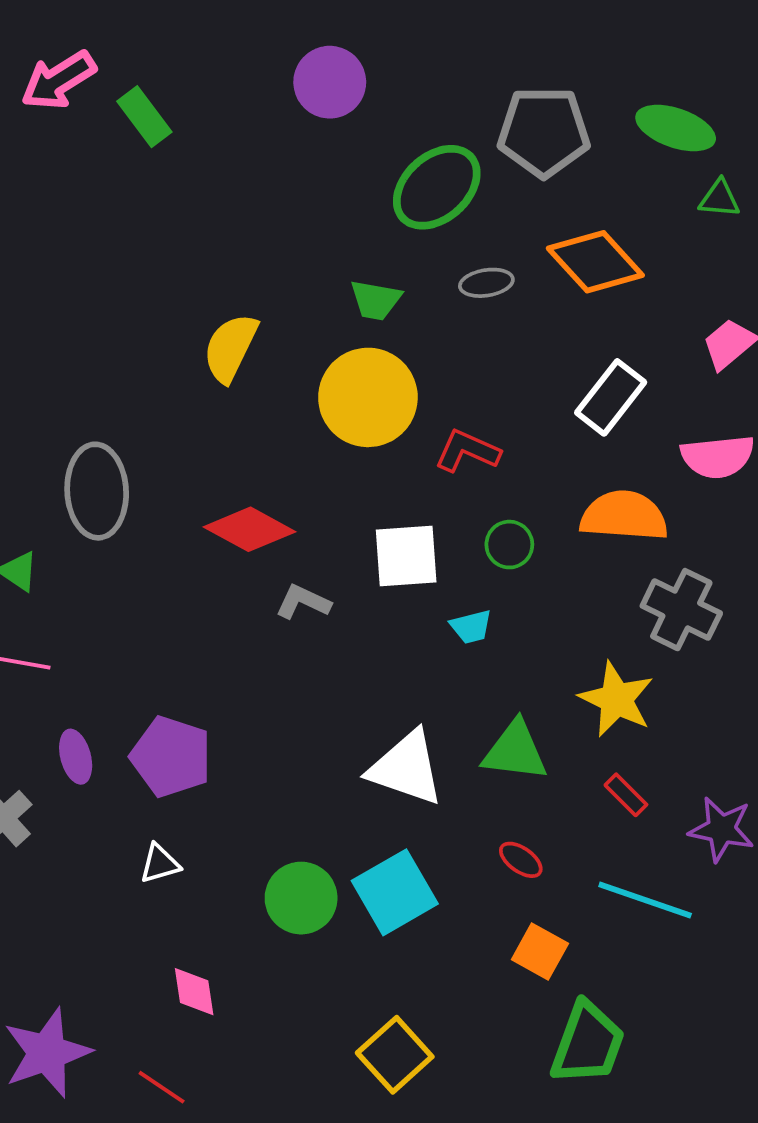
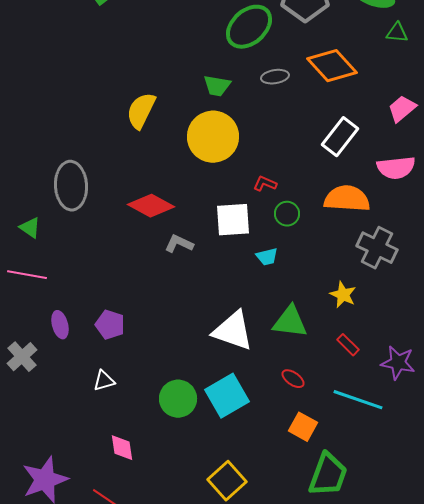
red L-shape: (467, 451) -> (265, 184), moved, size x0.7
yellow star: (616, 699) -> (343, 295), size x0.7
purple pentagon: (171, 757) -> (110, 325), size x0.7

